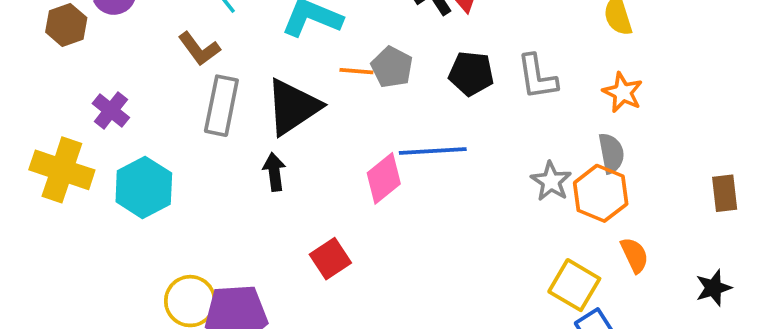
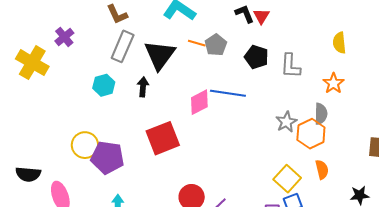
black triangle: (293, 107) -> (160, 55), turned -32
cyan hexagon: (144, 187) -> (104, 85), moved, size x0.7
red square: (330, 259) -> (163, 138), size x1.6

